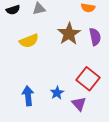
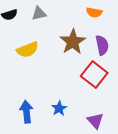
red square: (88, 79) -> (94, 75), moved
purple triangle: (79, 104) -> (95, 121), moved

